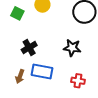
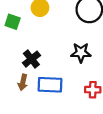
brown arrow: (20, 76) -> (23, 82), moved

